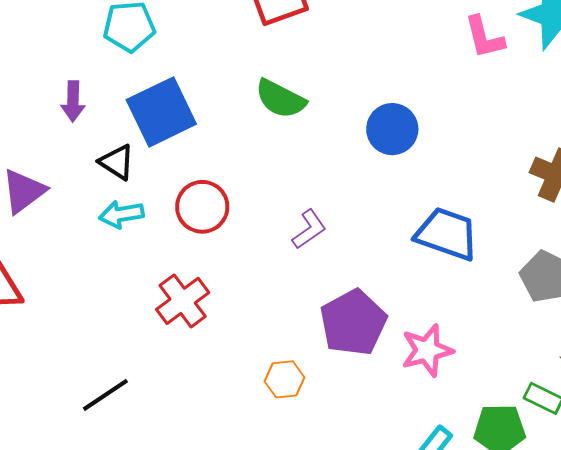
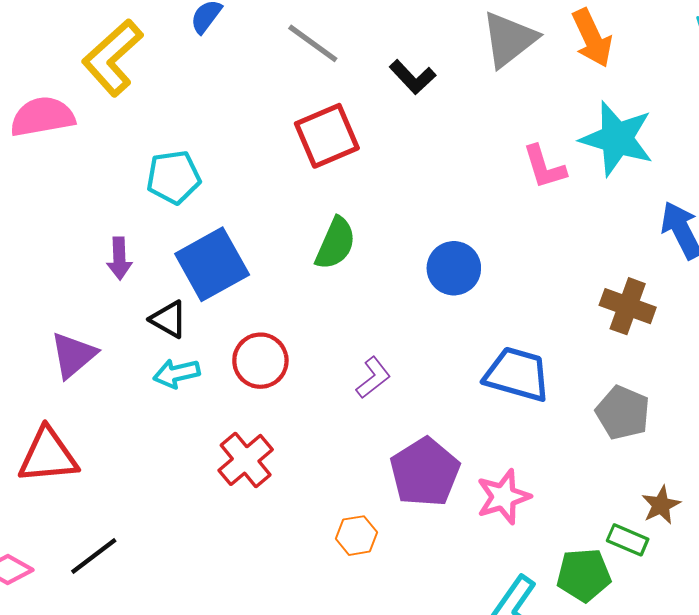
green semicircle: (280, 99) -> (335, 243), turned -90
black line: (105, 395) -> (94, 556), moved

